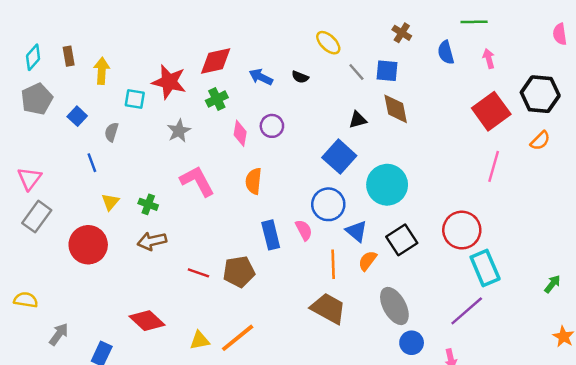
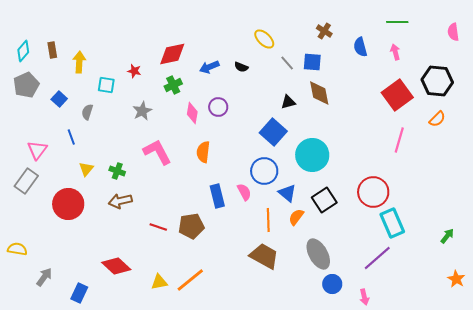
green line: (474, 22) -> (397, 22), moved
blue arrow: (261, 77) -> (209, 67), turned -48
red star: (169, 82) -> (134, 71), size x0.5
pink triangle: (29, 179) -> (37, 150), moved

